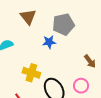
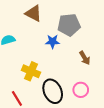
brown triangle: (28, 17) -> (33, 13), turned -30
brown arrow: (90, 61) -> (85, 58), moved

